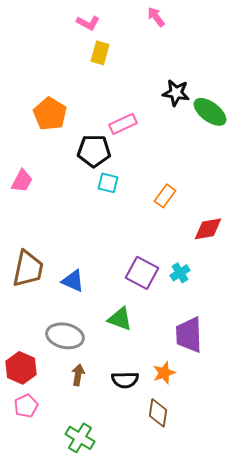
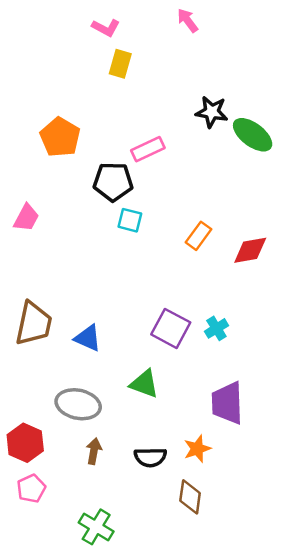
red diamond: (208, 229) -> (250, 250), moved

